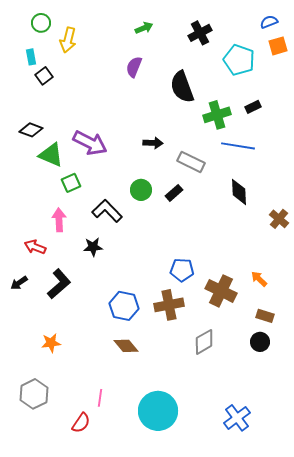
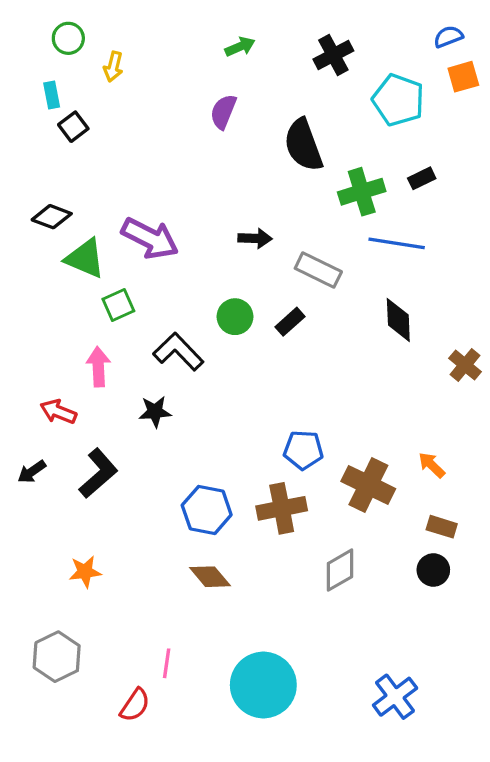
yellow arrow: (68, 40) -> (113, 67), size x0.7

